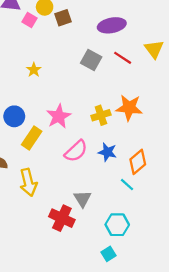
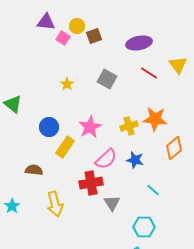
gray square: (91, 60) -> (107, 79), moved
orange diamond: (138, 162) -> (174, 148), moved
yellow arrow: (28, 182) -> (55, 204), moved
red cross: (62, 218) -> (91, 183), moved, turned -35

